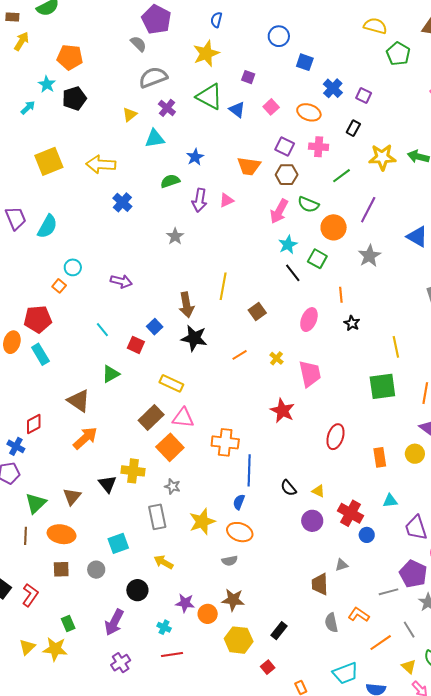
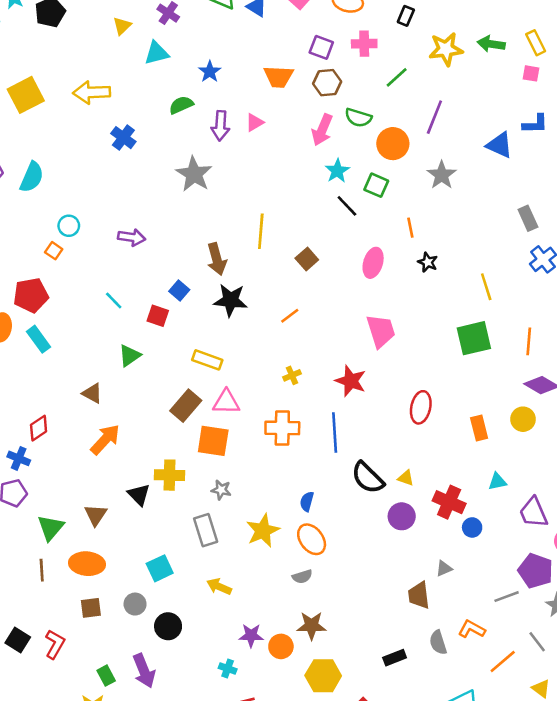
gray star: (175, 236) -> (194, 174), size x1.6
yellow cross: (276, 358) -> (292, 375), moved, turned 32
brown triangle: (79, 401) -> (92, 393), size x0.7
orange square: (170, 447) -> (213, 441), turned -32
blue line: (249, 470) -> (335, 433), moved
black semicircle: (288, 488) -> (368, 478), size x1.6
orange ellipse: (240, 532) -> (312, 539), turned 40
black circle: (137, 590) -> (168, 626), moved
purple arrow: (114, 622) -> (144, 671), moved, turned -44
black rectangle: (279, 631) -> (395, 658), moved, turned 36

